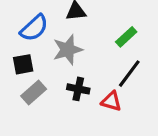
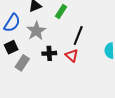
green rectangle: (126, 37) -> (61, 11), moved
red triangle: (111, 101) -> (72, 55), turned 40

